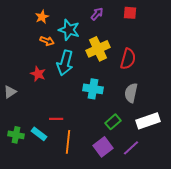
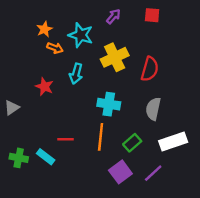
orange star: (42, 17) -> (44, 29), moved
cyan arrow: (65, 63) -> (76, 74), size x0.7
orange line: (68, 142) -> (101, 137), moved

